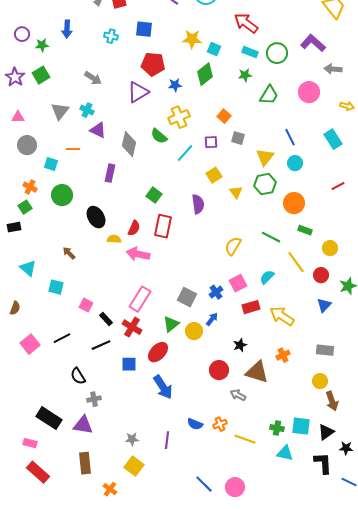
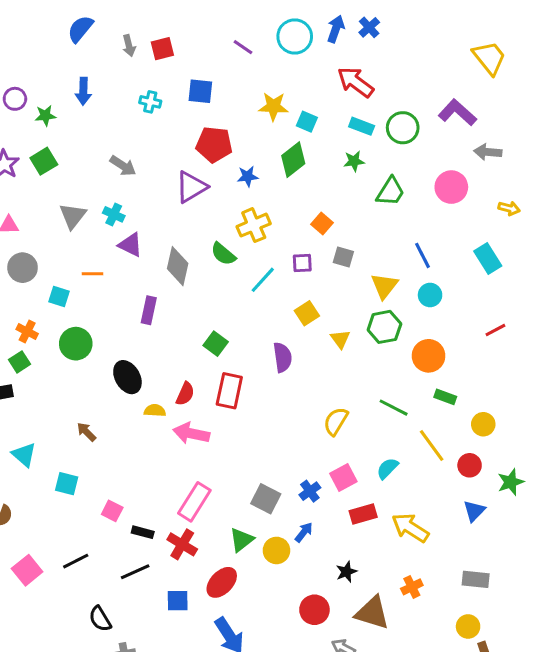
black rectangle: (106, 319) -> (143, 532), turned -32

